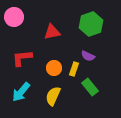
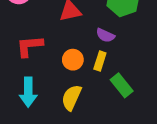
purple semicircle: (88, 56) -> (105, 35), moved
cyan arrow: (21, 92) -> (28, 92), turned -40

